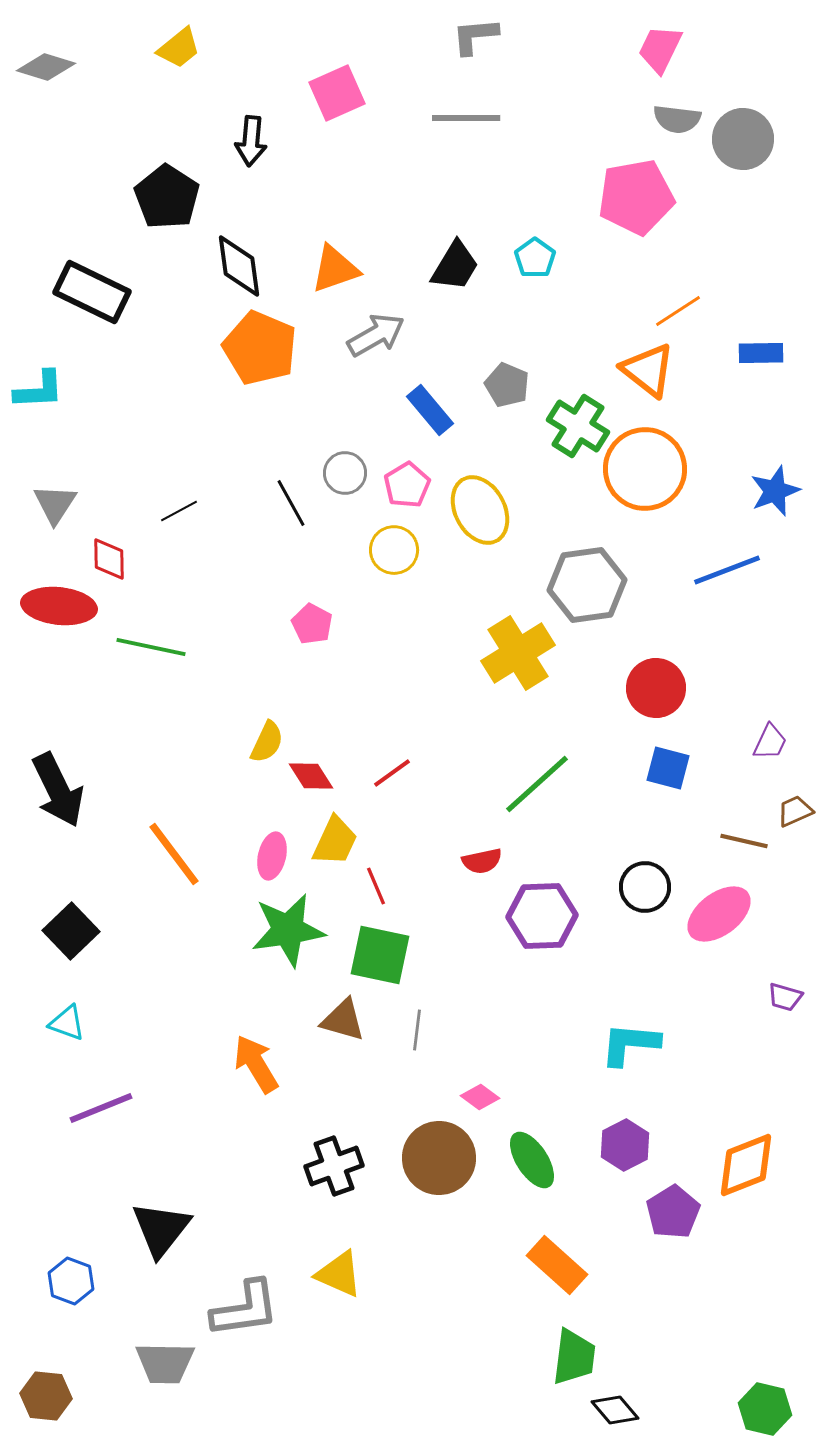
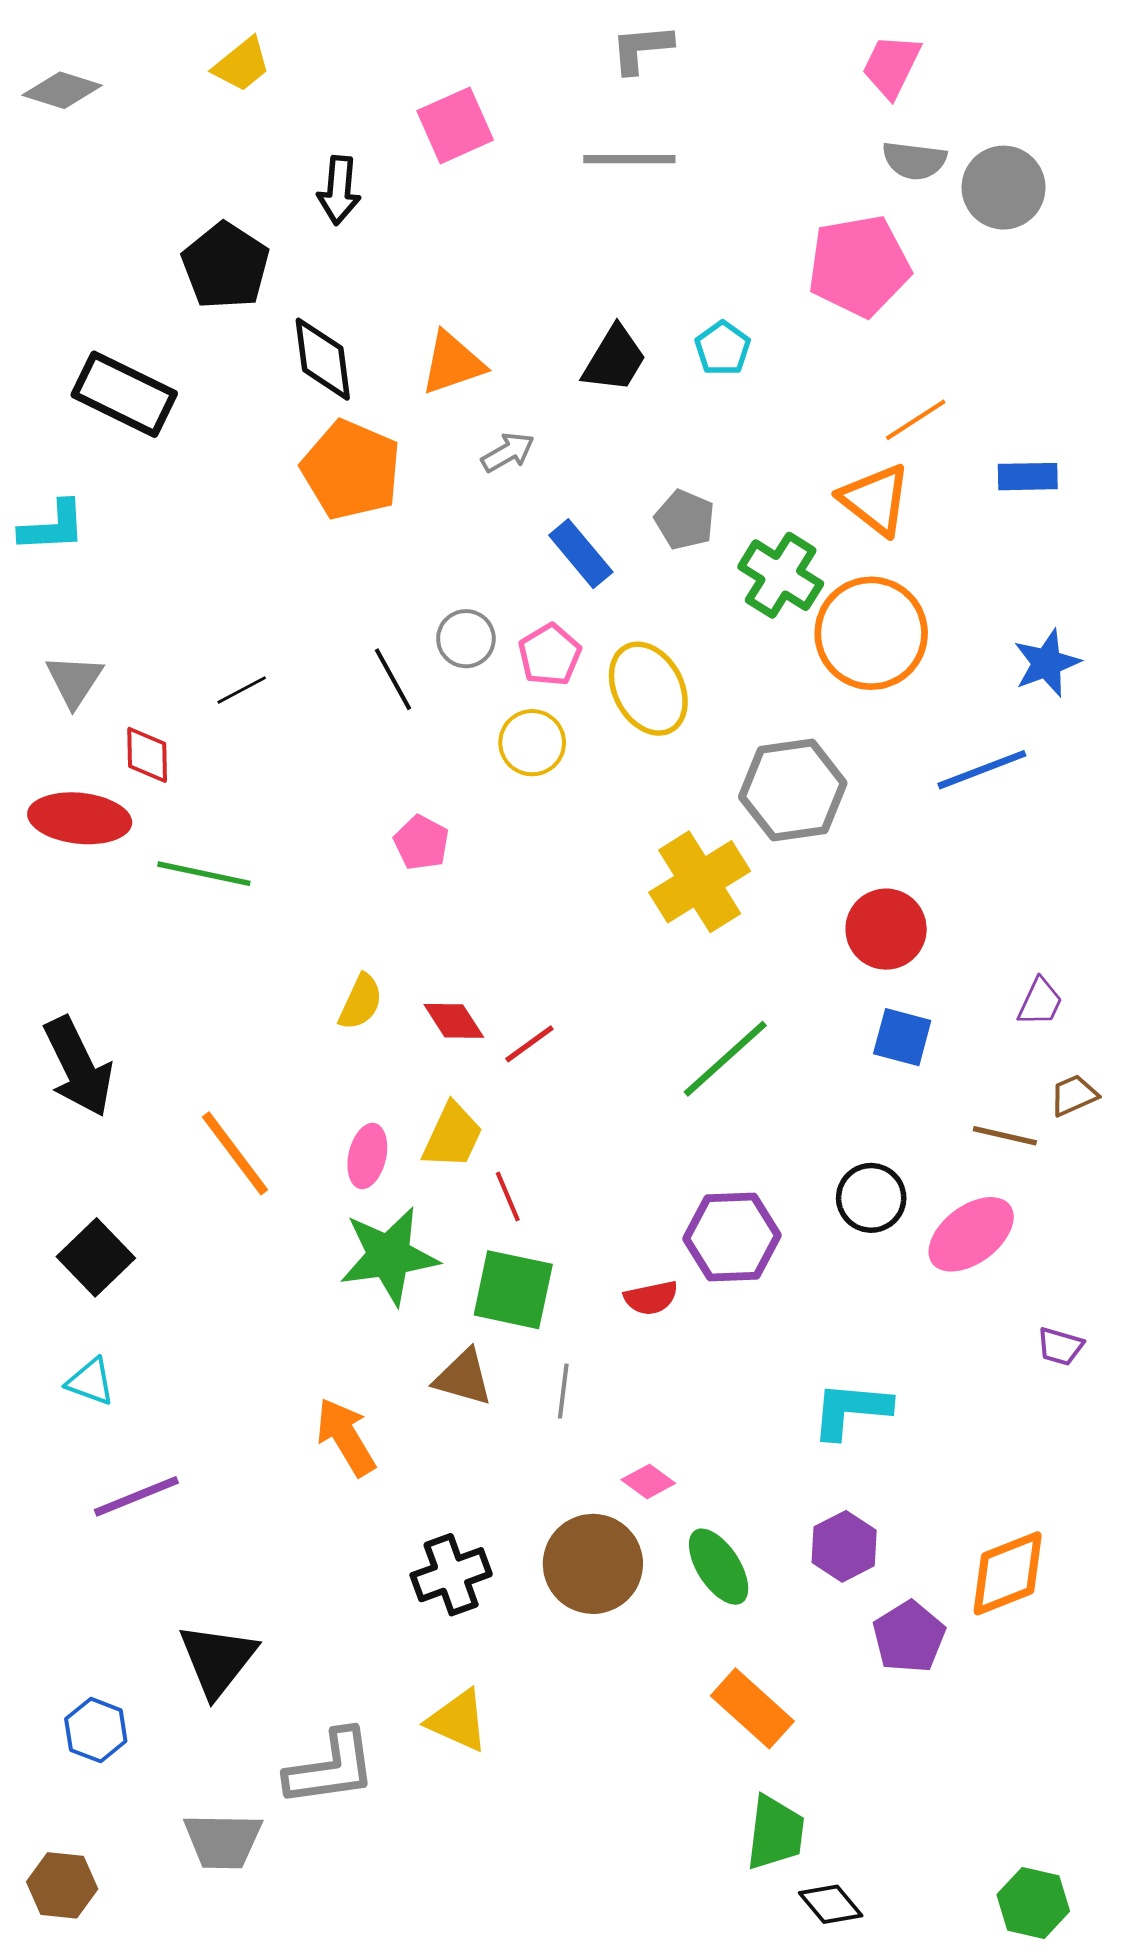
gray arrow: (376, 335) -> (508, 452), size x0.7
red diamond: (311, 776) -> (454, 1021), moved
red semicircle: (482, 861) -> (651, 1298), moved

